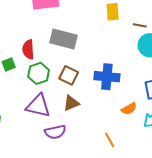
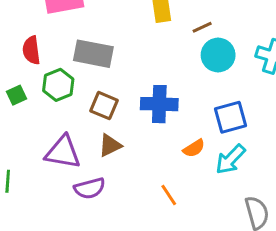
brown line: (140, 25) -> (202, 27), turned -32
red semicircle: (28, 49) -> (31, 50), moved
green hexagon: (39, 73) -> (58, 85), moved

